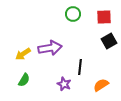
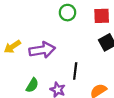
yellow arrow: (23, 54) -> (12, 47), moved
green semicircle: (24, 80) -> (32, 85), moved

